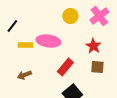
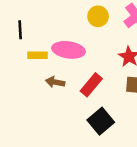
black line: (12, 26) -> (20, 30), turned -40
brown arrow: (24, 75) -> (55, 82), moved, turned 32

